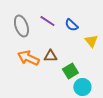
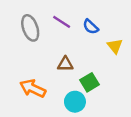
orange arrow: (28, 58) -> (33, 88), moved
cyan circle: (82, 87) -> (75, 102), moved

